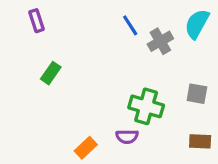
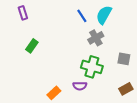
cyan semicircle: (197, 24) -> (104, 15), moved
gray cross: (160, 41) -> (96, 38), moved
brown rectangle: (200, 141) -> (126, 89), turned -32

